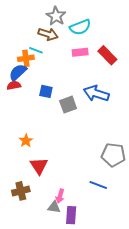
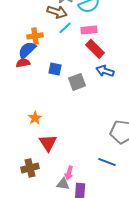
cyan line: (36, 50) -> (65, 28), moved, turned -64
red rectangle: (107, 55) -> (95, 49), moved
blue arrow: (96, 93) -> (105, 71), size x0.7

